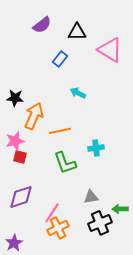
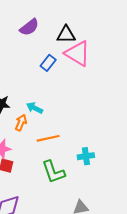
pink triangle: (110, 50) -> (78, 53), moved
cyan arrow: (78, 93) -> (35, 108), moved
orange arrow: (34, 116) -> (21, 123), size x0.6

